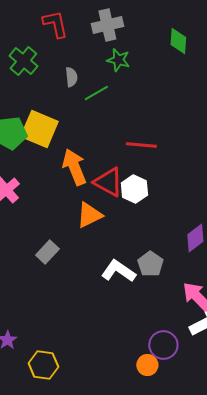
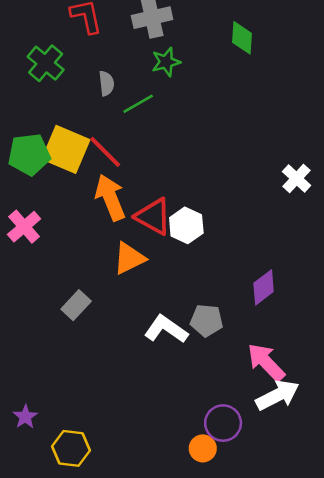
green star: (118, 60) -> (166, 62), turned -30
red line: (141, 145) -> (105, 152), moved, turned 40
gray pentagon: (150, 264) -> (207, 320), turned -30

